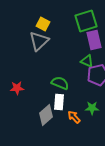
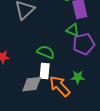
gray diamond: (46, 115) -> (32, 84), turned 35
orange arrow: (74, 117) -> (60, 86), size x1.6

